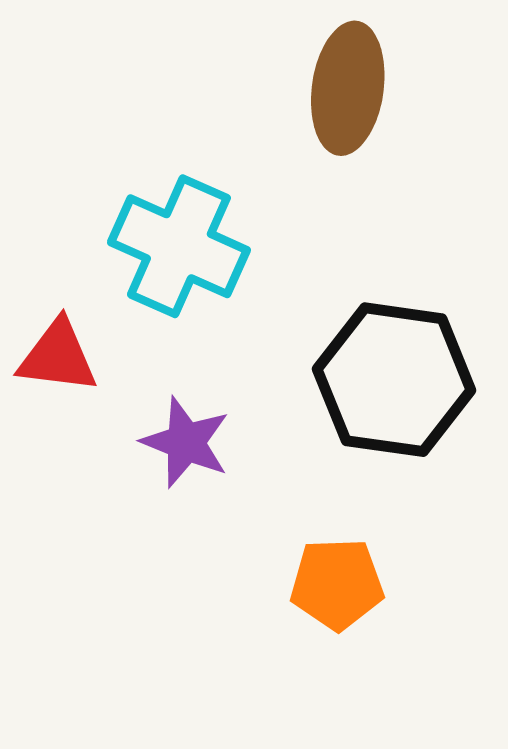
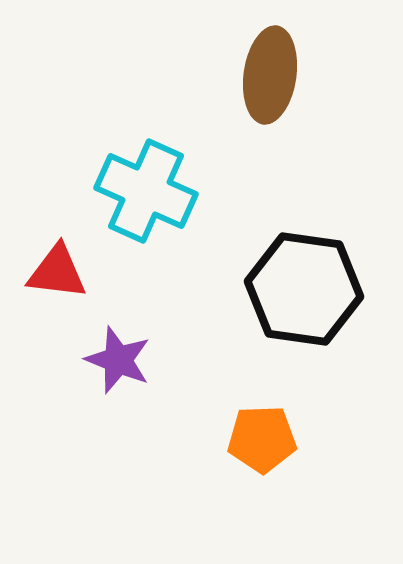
purple star: (186, 442) -> (118, 360), moved

